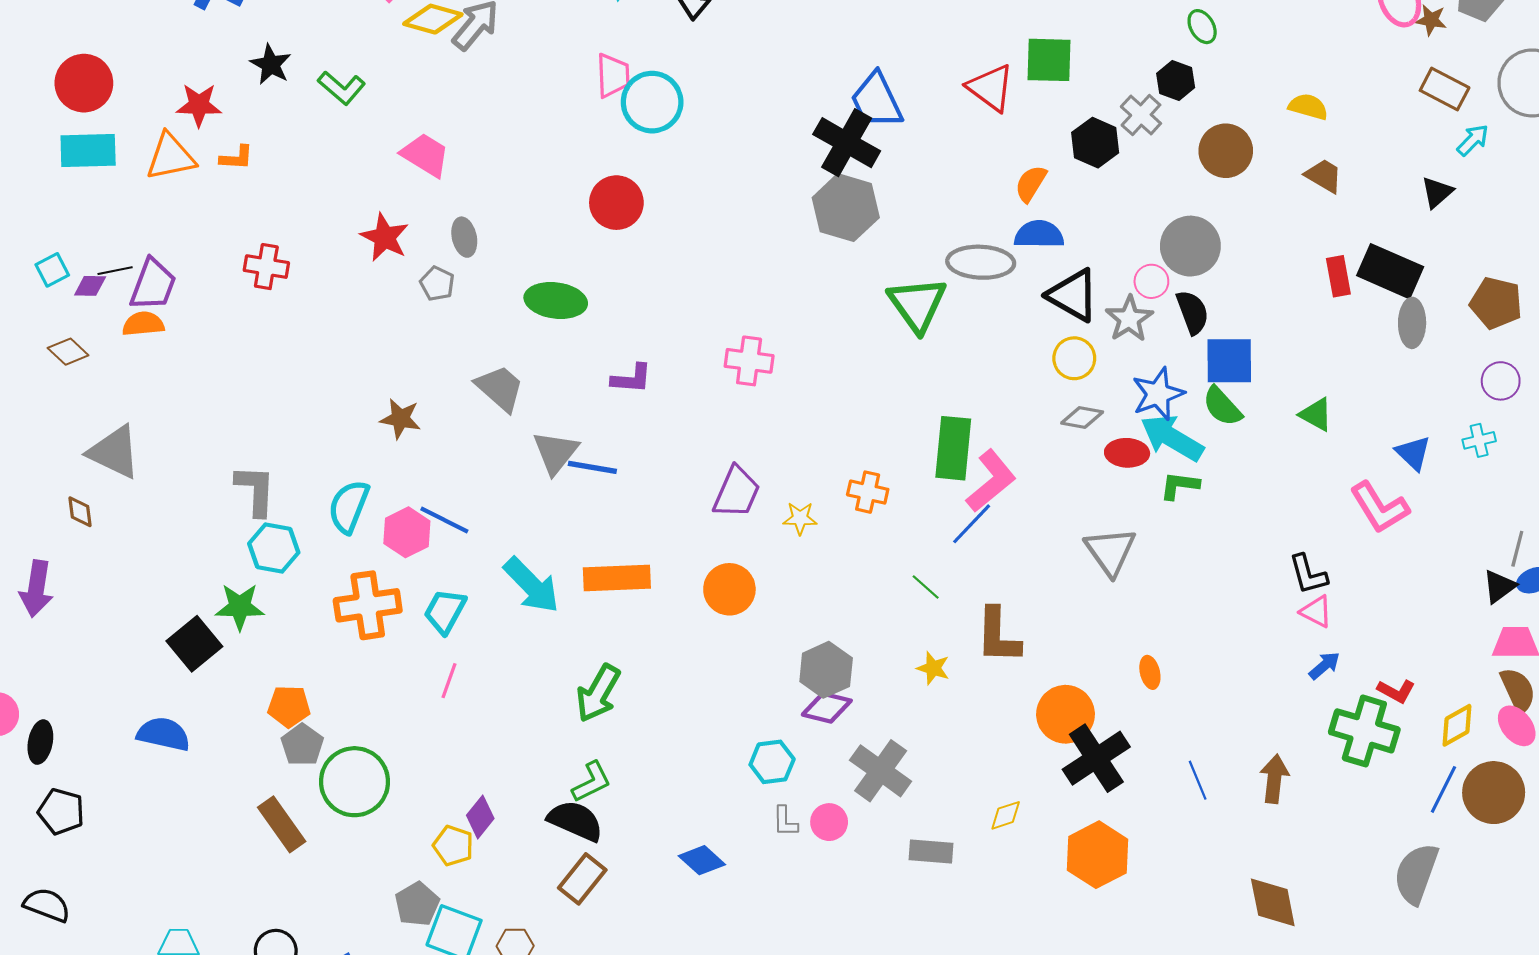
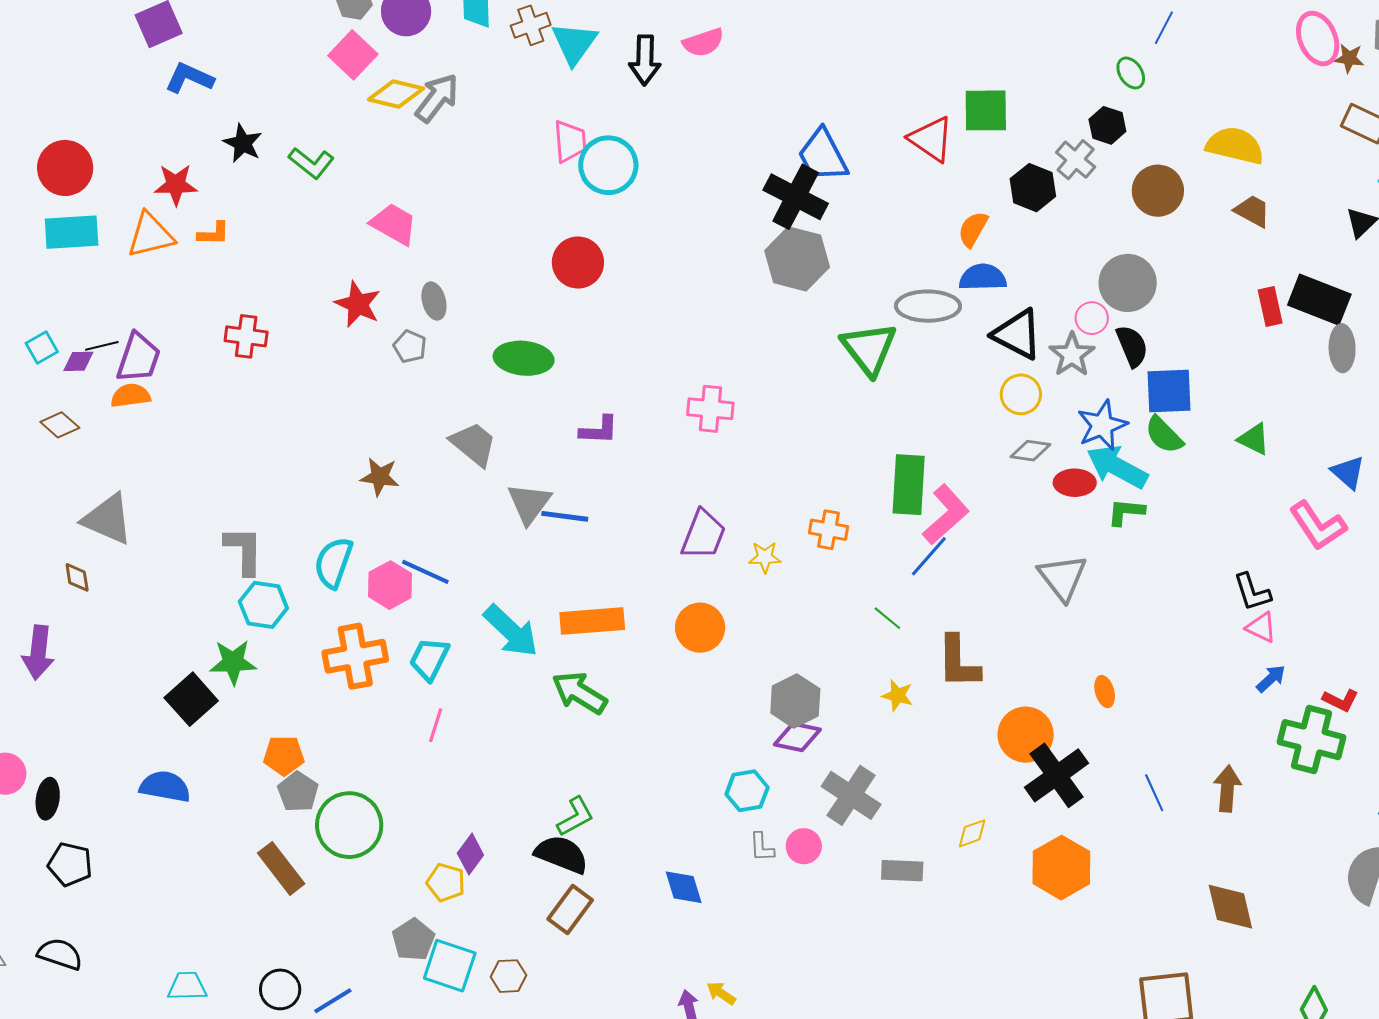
yellow semicircle: (1308, 107) -> (1235, 146), size x1.5
green arrow: (598, 693) -> (579, 693), moved, turned 94
blue diamond: (702, 860) -> (684, 887), turned 33

